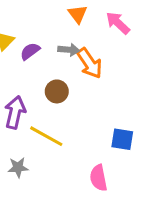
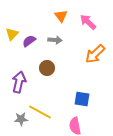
orange arrow: (90, 63) -> (95, 54), moved, turned 80
yellow line: (46, 136) -> (40, 112), moved
blue square: (122, 139) -> (82, 99), moved

